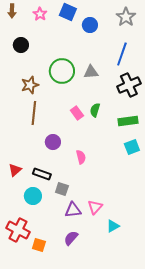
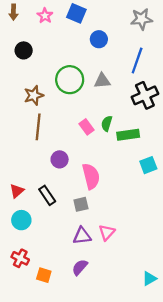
gray star: (126, 17) -> (142, 19), turned 30
blue circle: (90, 25) -> (99, 39), moved
green rectangle: (128, 121) -> (128, 135), moved
pink semicircle: (81, 157) -> (91, 176), size x1.6
black rectangle: (42, 174) -> (47, 195), turned 36
gray square: (62, 189) -> (81, 204), moved, turned -32
cyan circle: (33, 196) -> (21, 220), moved
cyan triangle: (113, 226) -> (149, 279), moved
red cross: (18, 230) -> (20, 258), size x0.7

